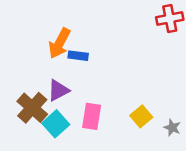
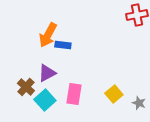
brown cross: (32, 108) -> (26, 87), size x0.7

